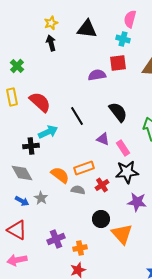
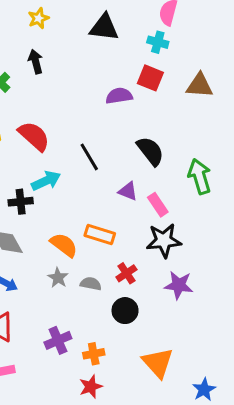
yellow star: (51, 23) -> (39, 18), moved
black arrow: (51, 43) -> (36, 62), moved
red square: (118, 63) -> (150, 78), turned 30
orange rectangle: (84, 168) -> (100, 235), turned 36
red cross: (102, 185) -> (126, 273), moved
gray semicircle: (78, 190) -> (91, 284), moved
gray star: (41, 198) -> (58, 278), moved
orange triangle: (122, 234) -> (158, 363), moved

